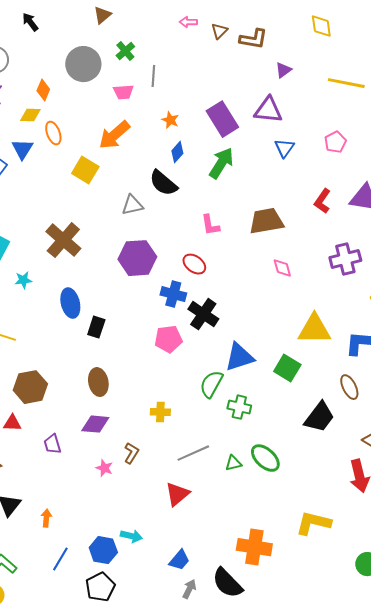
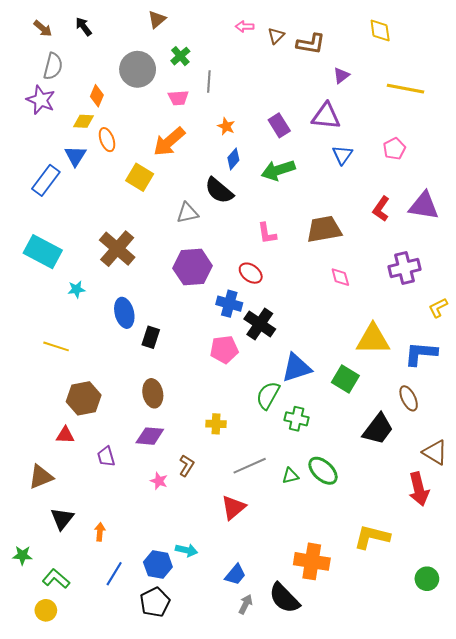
purple rectangle: (222, 119) -> (279, 125), size x0.7
green arrow: (221, 163) -> (278, 170), turned -140

